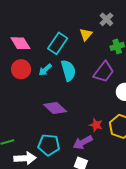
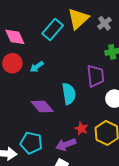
yellow triangle: (86, 35) -> (78, 19), moved, size x1.6
cyan rectangle: (58, 43) -> (53, 29), moved
cyan semicircle: (68, 70) -> (69, 94), moved
purple trapezoid: (104, 72) -> (95, 76), turned -50

